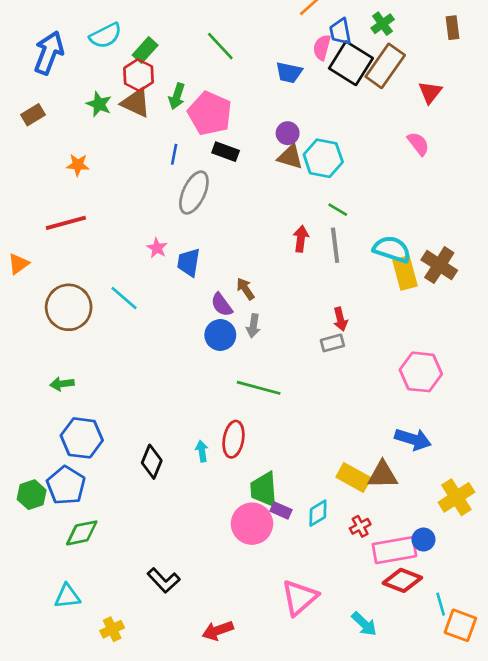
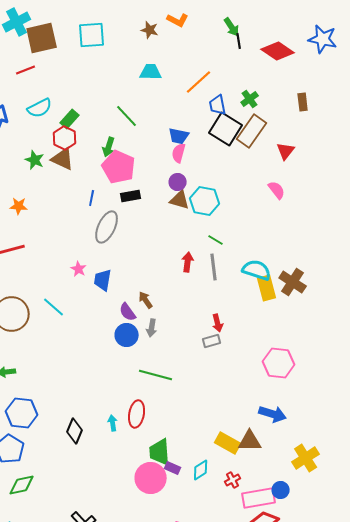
pink semicircle: (322, 47) -> (179, 153), moved
green arrow: (177, 96) -> (109, 147), moved
black rectangle: (226, 152) -> (131, 196), turned -30

